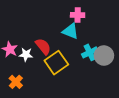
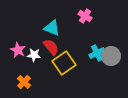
pink cross: (78, 15) -> (85, 16), turned 32
cyan triangle: (71, 31) -> (52, 28), moved

